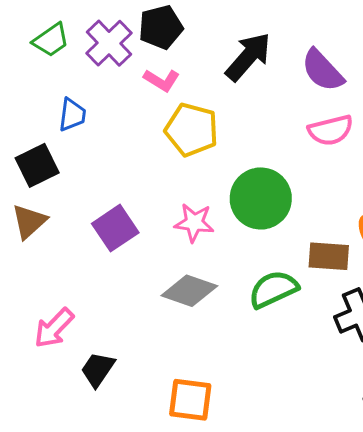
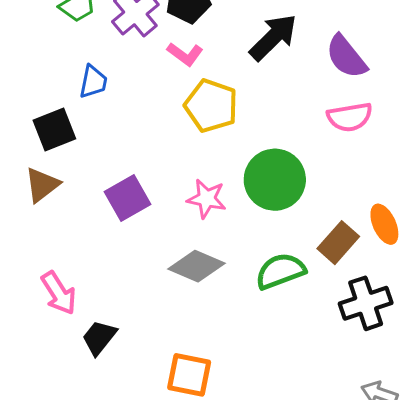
brown rectangle: (329, 256) -> (338, 243), turned -57
pink arrow: (54, 328) -> (59, 293), turned -81

